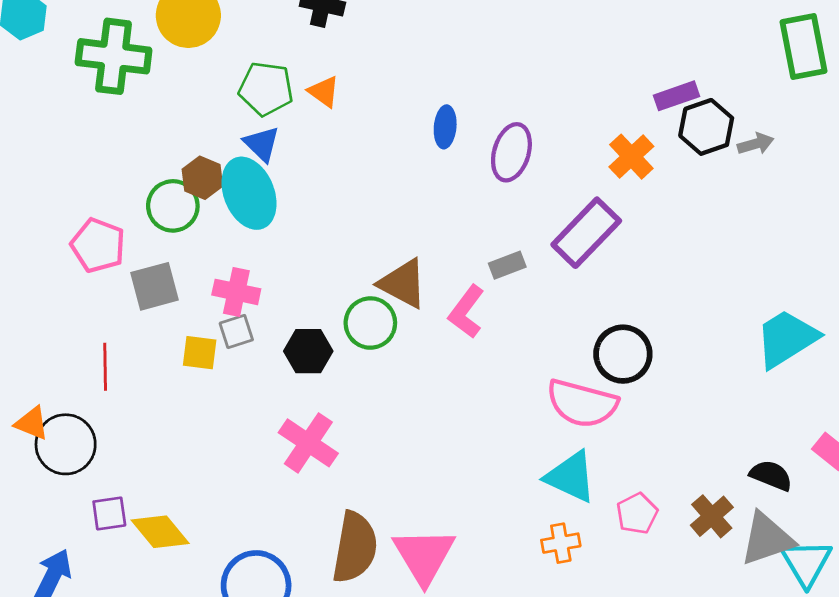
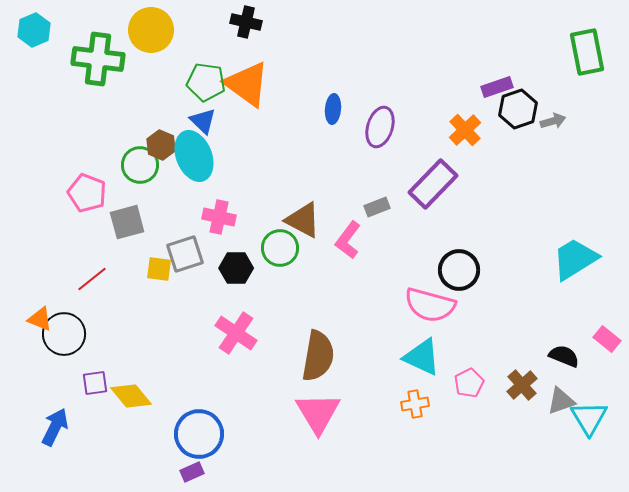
orange triangle: (324, 92) -> (247, 84), size x2.0
pink cross: (236, 292) -> (219, 217), moved
gray square: (236, 331) -> (185, 254), size x1.5
red line: (105, 367) -> (92, 279), turned 52
gray triangle: (767, 539) -> (561, 401), size x0.7
brown semicircle: (355, 547) -> (318, 356), moved

